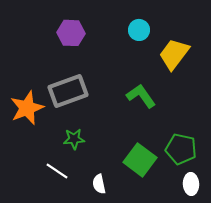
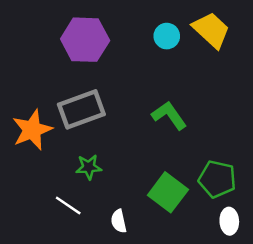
purple hexagon: (71, 33) -> (85, 40), size x1.4
yellow trapezoid: (174, 54) -> (211, 30), moved, turned 96

